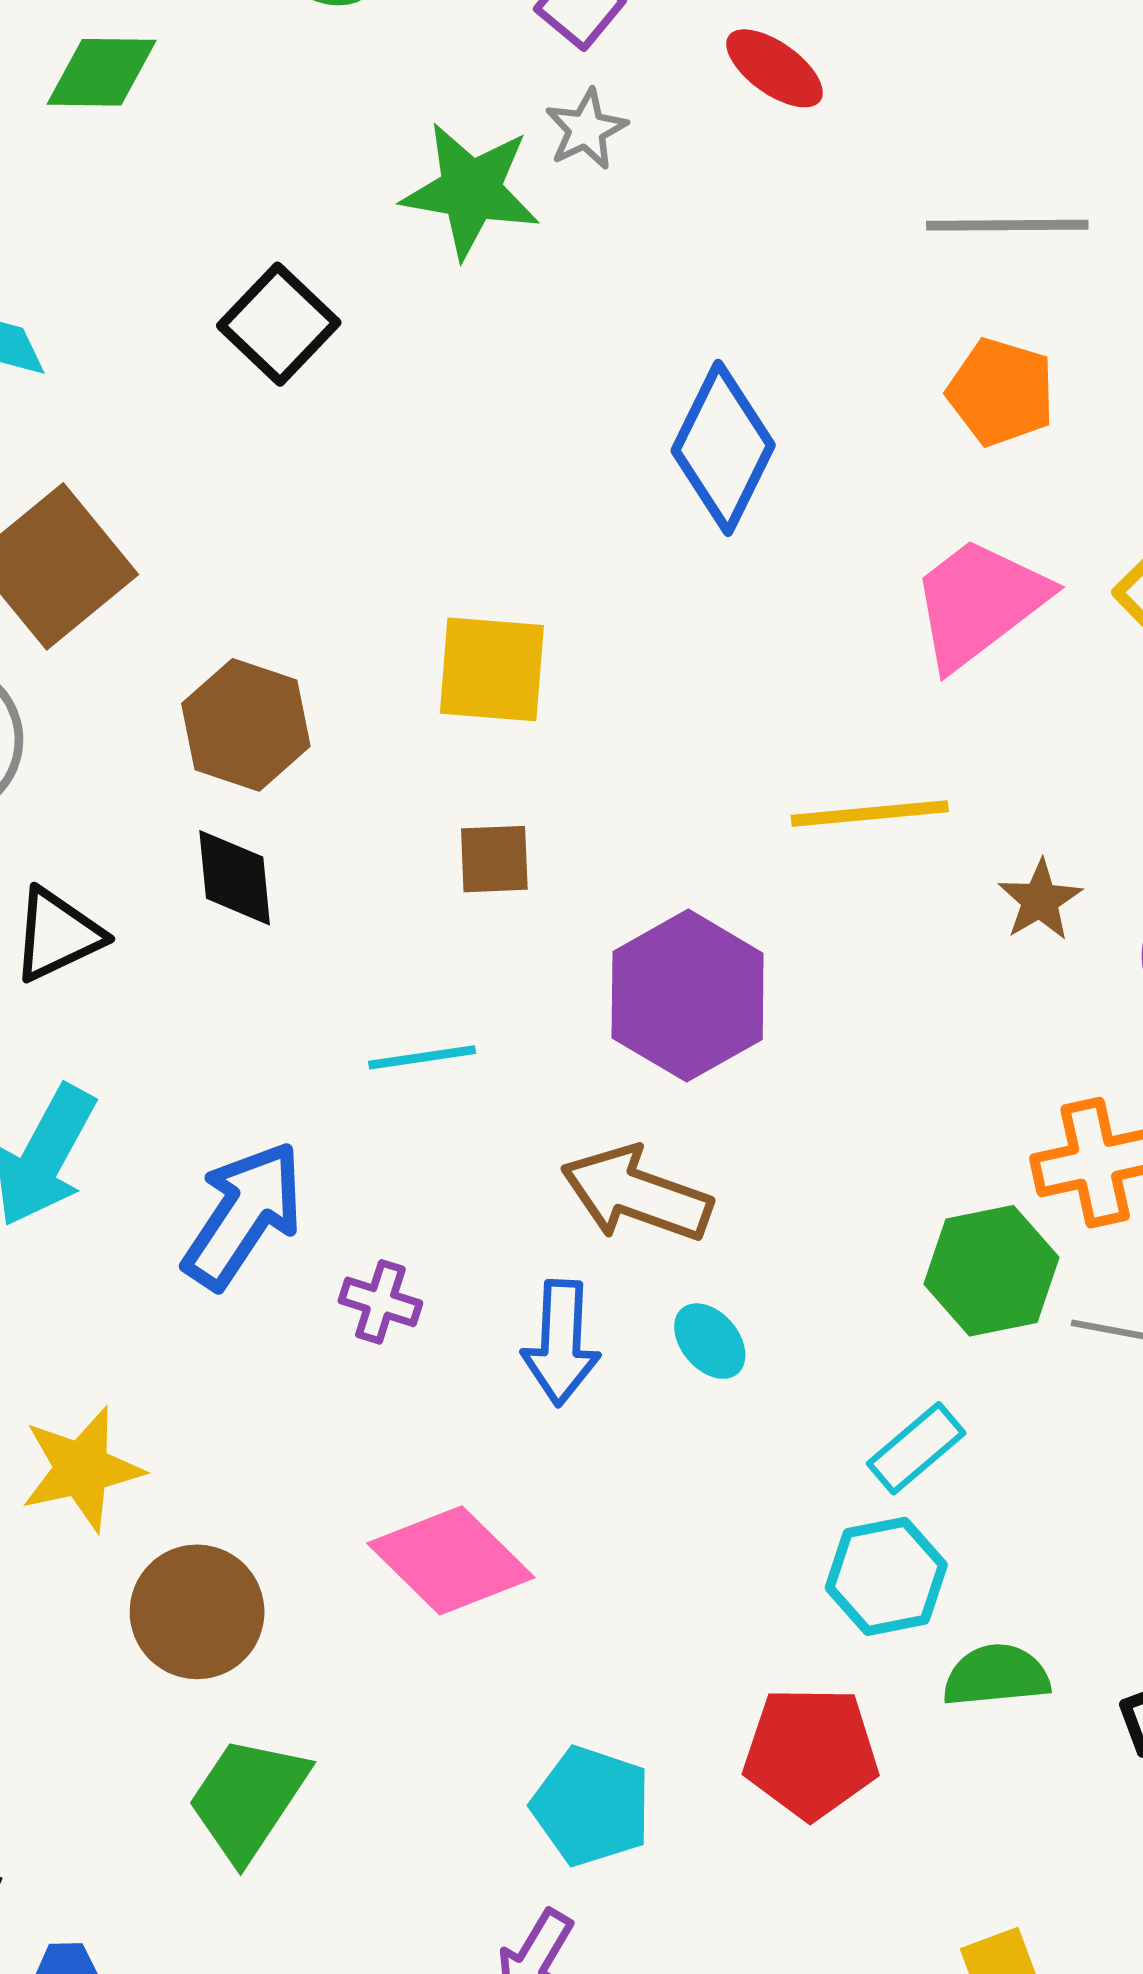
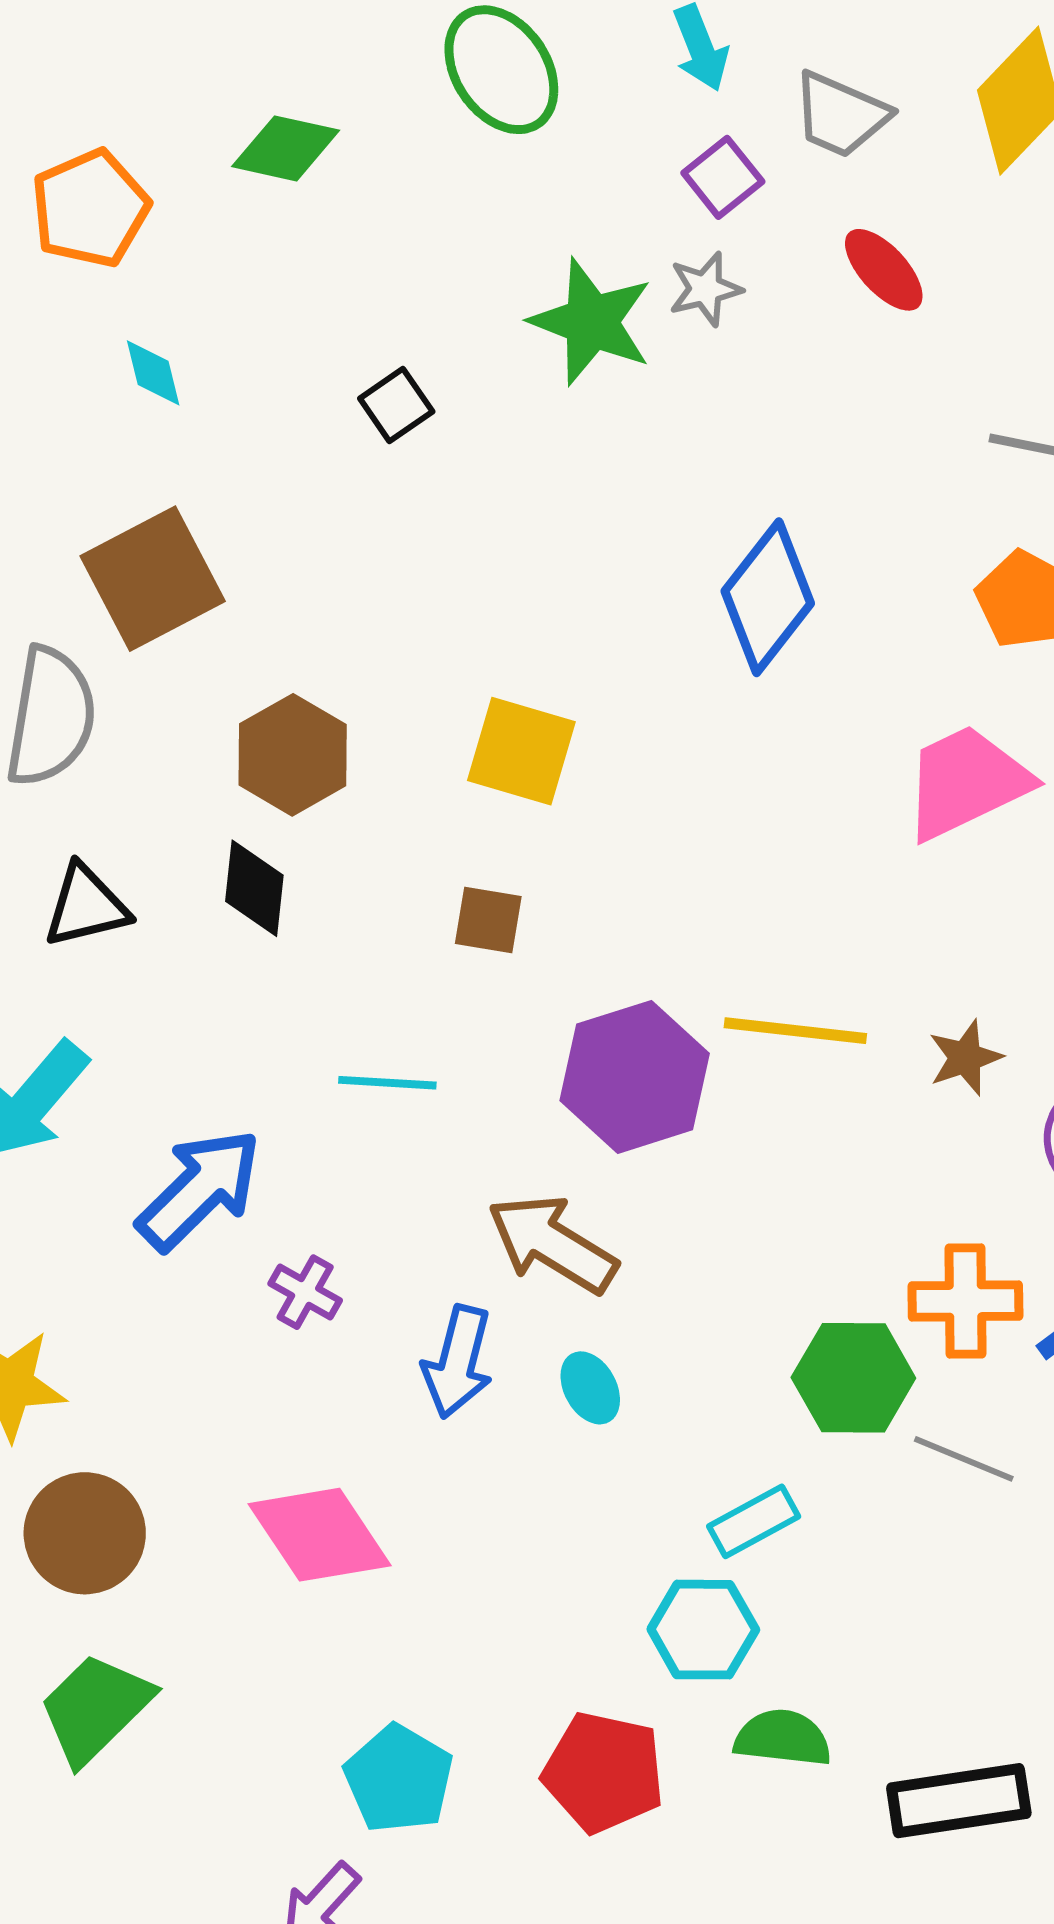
black square: (279, 324) -> (396, 405), size x0.7
yellow line: (870, 814) -> (795, 1031), moved

